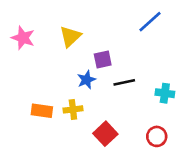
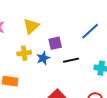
blue line: (150, 22) -> (90, 31), moved
yellow cross: (73, 109) -> (24, 53), moved

